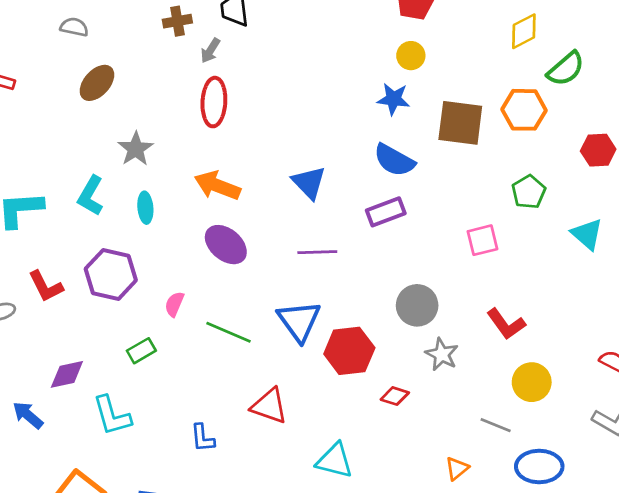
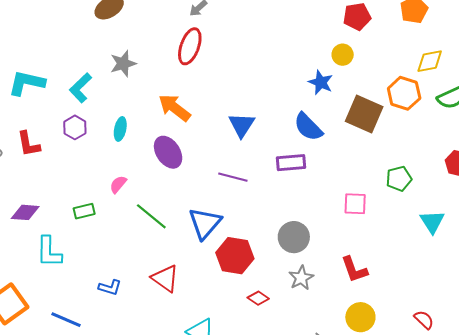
orange hexagon: (524, 110) -> (404, 93), moved
cyan ellipse: (145, 208) -> (120, 129), moved
purple hexagon: (111, 274) -> (75, 127), moved, size x0.6
blue L-shape: (203, 438) -> (110, 287), turned -85

